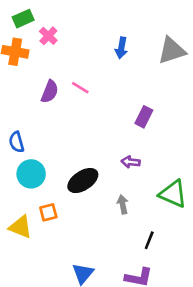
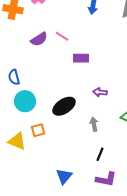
purple semicircle: (50, 92) -> (39, 39), turned 36
purple rectangle: (144, 117) -> (81, 58), moved, turned 63
black line: (149, 240) -> (100, 154), moved

